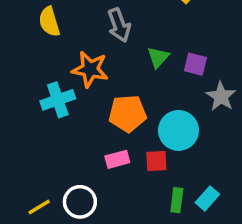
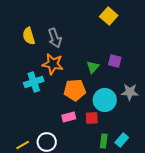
gray arrow: (119, 25) -> (55, 38), moved
green triangle: (158, 57) -> (93, 67), moved
gray star: (221, 96) -> (130, 92), moved, turned -30

